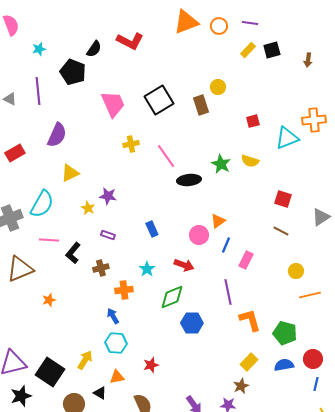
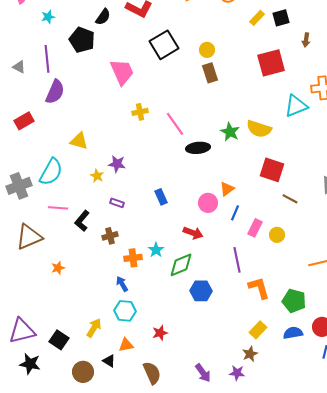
brown arrow: (308, 60) -> (306, 40), moved
yellow circle: (218, 87) -> (207, 50), moved
black square: (159, 100) -> (164, 45), moved
red square: (253, 121) -> (271, 63), moved, size x2.0
purple semicircle: (57, 135) -> (55, 92), moved
yellow semicircle: (250, 161) -> (259, 129), size x1.4
yellow triangle: (70, 173) -> (79, 141), turned 42
red square: (283, 199) -> (272, 170), moved, size x1.4
cyan star: (147, 269) -> (156, 250), moved
yellow circle: (296, 271) -> (277, 235), moved
black square: (50, 372) -> (59, 340), size x0.7
black star: (21, 396) -> (30, 364), turned 30

